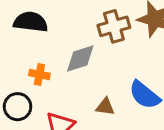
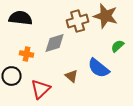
brown triangle: (105, 107) -> (72, 76), turned 32

